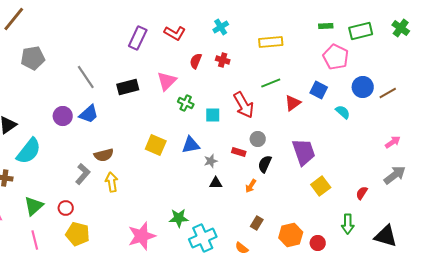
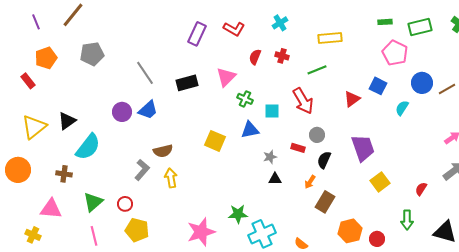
green line: (271, 83) -> (317, 70), moved
cyan semicircle: (343, 112) -> (402, 108), turned -98
blue triangle: (191, 145) -> (250, 130), moved
brown rectangle: (257, 223) -> (325, 202), moved, size x1.5

